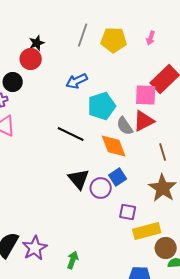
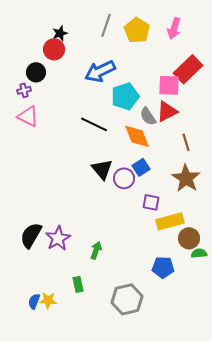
pink arrow: (151, 38) -> (174, 28), size x1.5
yellow pentagon: (114, 40) -> (137, 30), turned 30
blue arrow: (77, 81) -> (100, 71), size x1.4

